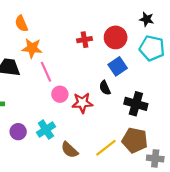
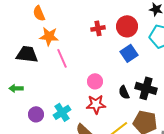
black semicircle: (105, 88) -> (124, 92), moved
pink circle: (60, 94) -> (95, 81), moved
red star: (82, 103) -> (96, 104), moved

